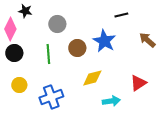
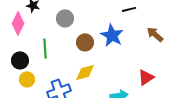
black circle: (14, 53) -> (20, 60), moved
green line: (48, 54) -> (45, 48), moved
yellow diamond: (92, 78) -> (85, 72), moved

